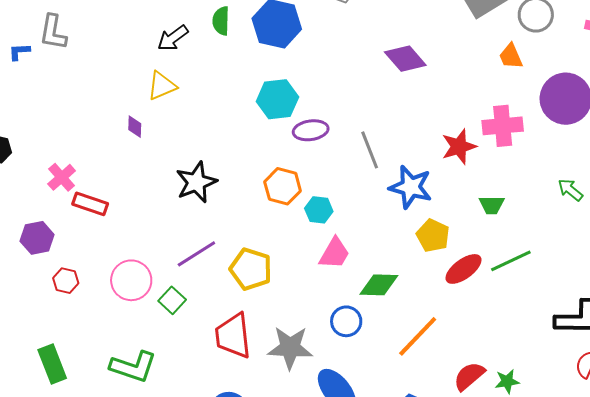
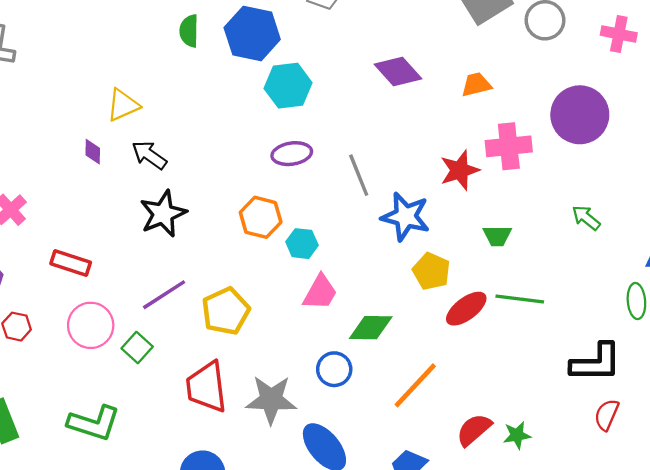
black arrow: (173, 38) -> (149, 155), moved, turned 72
orange trapezoid: (511, 56) -> (476, 85), moved, turned 100
cyan hexagon: (277, 99) -> (288, 86), moved
red rectangle: (90, 204) -> (71, 263), moved
green line: (511, 261) -> (520, 299), turned 33
yellow pentagon: (251, 269) -> (226, 311), turned 30

